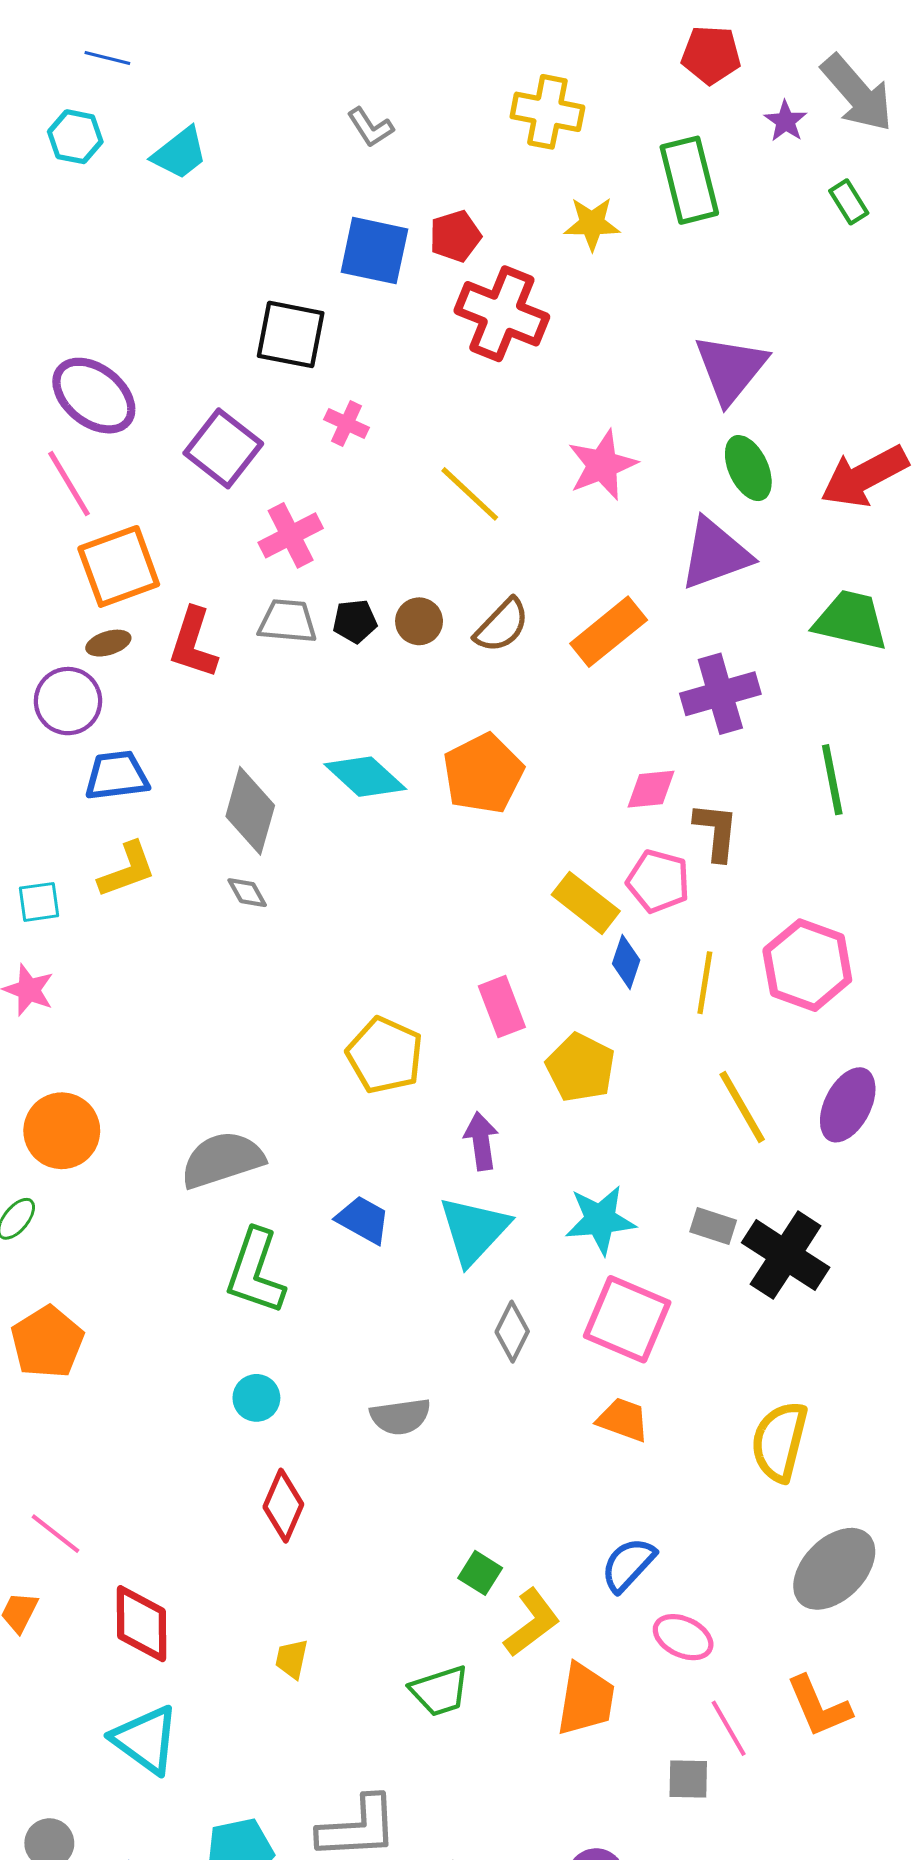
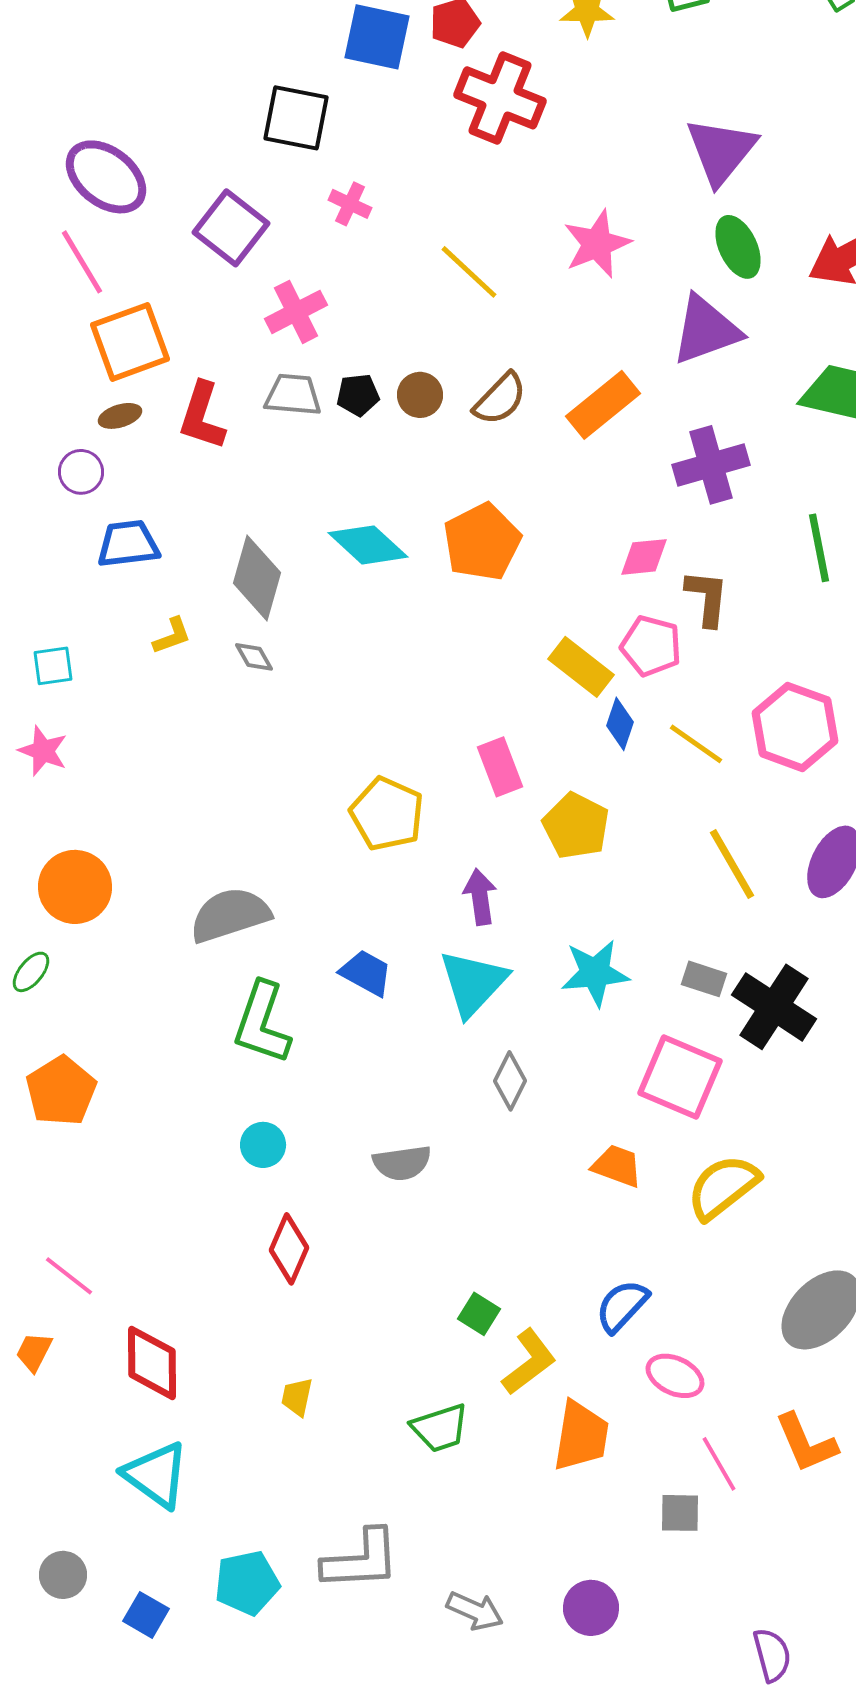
purple circle: (68, 701) -> (81, 472), size x0.7
yellow L-shape: (127, 870) -> (172, 636), moved, size x0.7
yellow line: (705, 983) -> (696, 744), turned -64
pink square: (627, 1319) -> (680, 1077), moved
yellow semicircle: (779, 1441) -> (723, 1187), moved, turned 38

